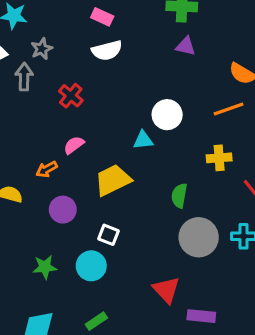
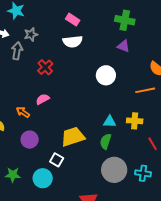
white circle: (167, 115) -> (106, 75), moved
cyan triangle: (143, 140) -> (110, 122), moved
orange arrow: (47, 169) -> (23, 112), turned 56
yellow trapezoid: (113, 180) -> (73, 137), moved

